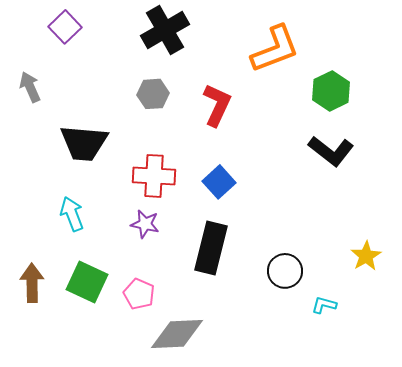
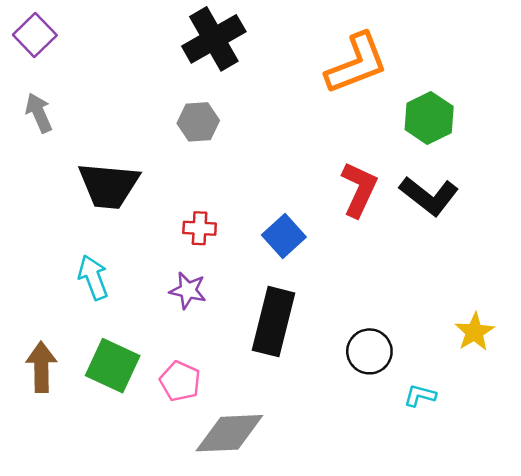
purple square: (65, 27) -> (35, 35), moved
red L-shape: (217, 105) -> (359, 189), moved
red cross: (154, 176) -> (200, 228), size x0.6

